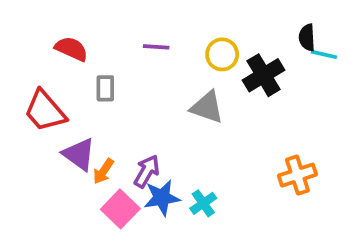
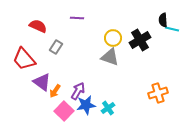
purple line: (156, 47) -> (77, 18), moved
yellow circle: (222, 54) -> (113, 38), moved
gray rectangle: (105, 88) -> (56, 47), turned 32

